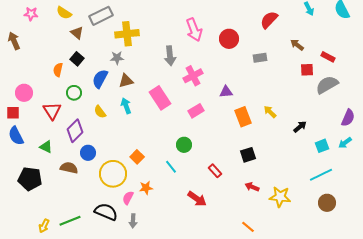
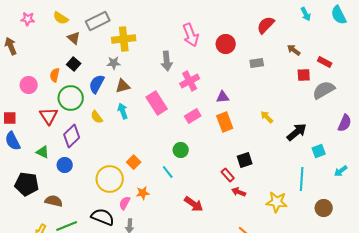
pink circle: (24, 93) -> (29, 85), moved
green circle: (74, 93) -> (71, 98), size x1.6
orange rectangle: (243, 117) -> (225, 122), moved
black arrow: (300, 127) -> (297, 132), size x1.5
cyan arrow: (345, 143) -> (341, 171), moved
blue circle: (88, 153) -> (65, 165), moved
brown semicircle: (69, 168) -> (54, 201), moved
red rectangle: (215, 171) -> (228, 175), moved
cyan line: (321, 175) -> (302, 179), moved, turned -60
red arrow: (252, 187) -> (239, 192), moved

